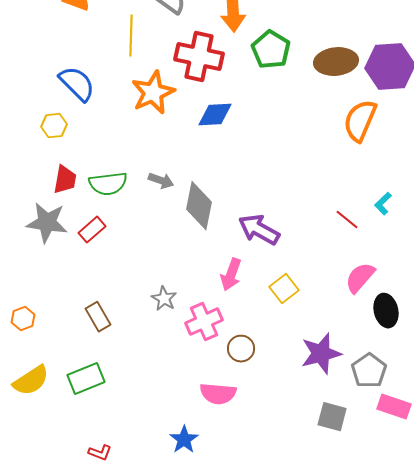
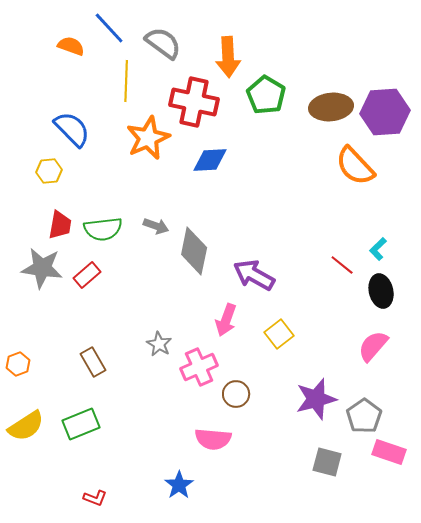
orange semicircle: (360, 121) -> (355, 166), turned -66
pink semicircle: (360, 278) -> (373, 346), moved
black ellipse: (386, 311) -> (381, 291), moved

